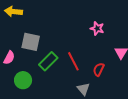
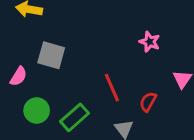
green rectangle: (48, 61) -> (74, 117), moved

